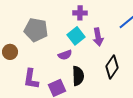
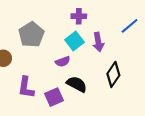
gray pentagon: (36, 30) -> (31, 35), turned 30
black semicircle: (78, 76) -> (77, 84), turned -60

